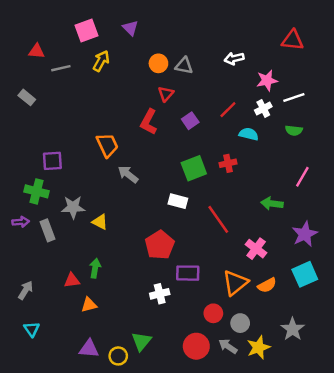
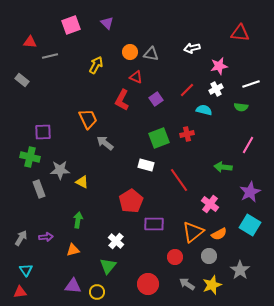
yellow arrow: (101, 61) -> (96, 65), moved
red triangle: (166, 94) -> (136, 77), turned -48
white line: (294, 97) -> (251, 84), moved
purple arrow: (21, 222) -> (46, 237), moved
cyan square: (305, 274) -> (250, 225), turned -35
red triangle: (72, 280) -> (20, 292), moved
white cross: (160, 294) -> (116, 241), moved, turned -35
gray circle: (240, 323) -> (209, 256), moved
green triangle: (141, 341) -> (108, 266), moved
red circle: (196, 346) -> (148, 284), moved

